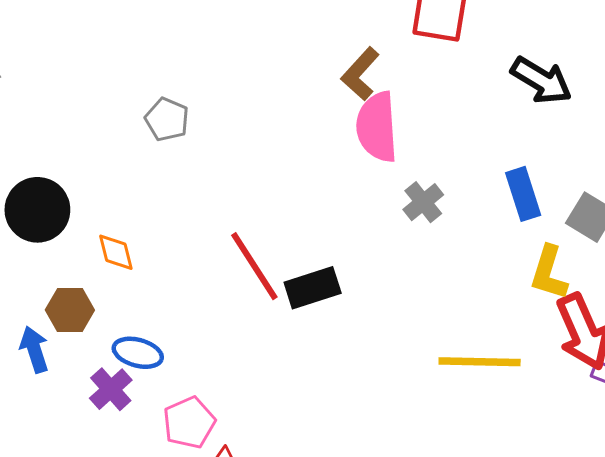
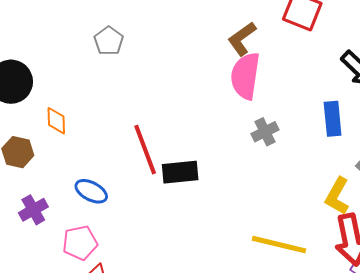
blue rectangle: (523, 194) -> (333, 119), moved
blue ellipse: (138, 353) -> (91, 191), moved

